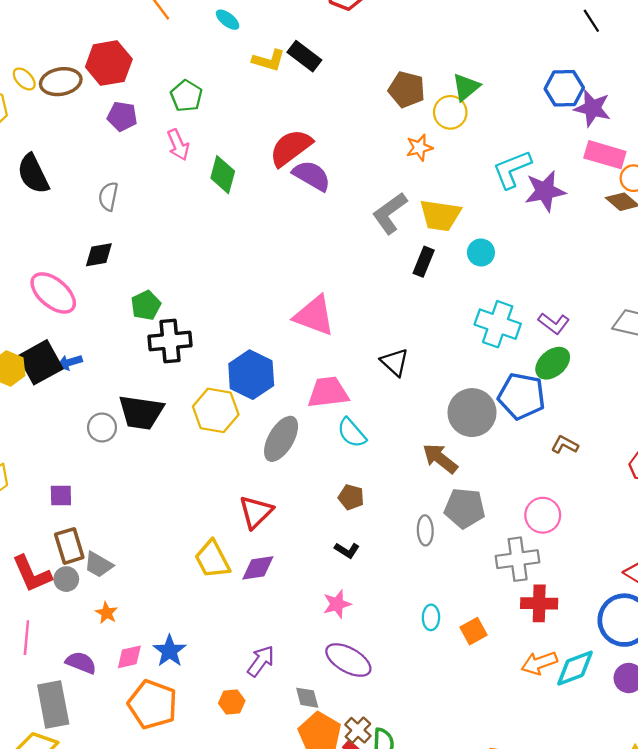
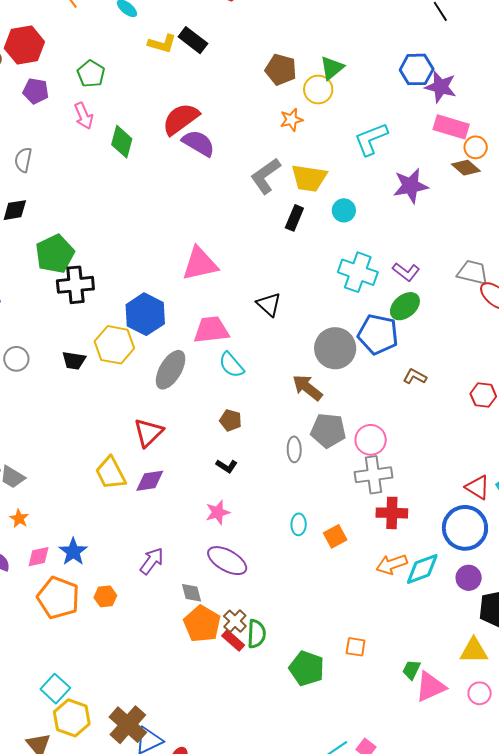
purple star: (545, 191) -> (411, 186), moved
green pentagon: (146, 305) -> (55, 254), size x1.5
pink triangle: (314, 316) -> (200, 264), turned -33
black trapezoid: (141, 412) -> (74, 360), moved, size x0.6
pink circle: (543, 515) -> (371, 440), moved
orange hexagon: (232, 702) -> (105, 596), moved

